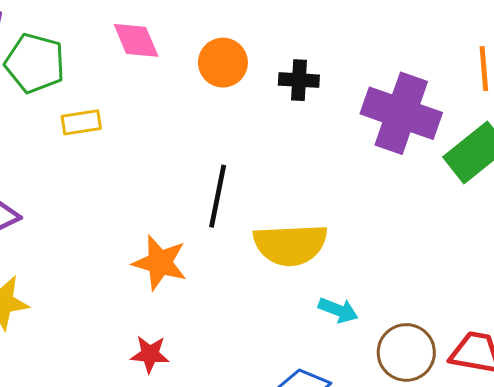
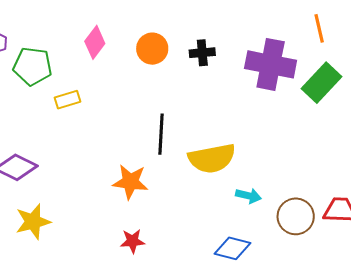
pink diamond: (136, 40) -> (95, 42), turned 68

